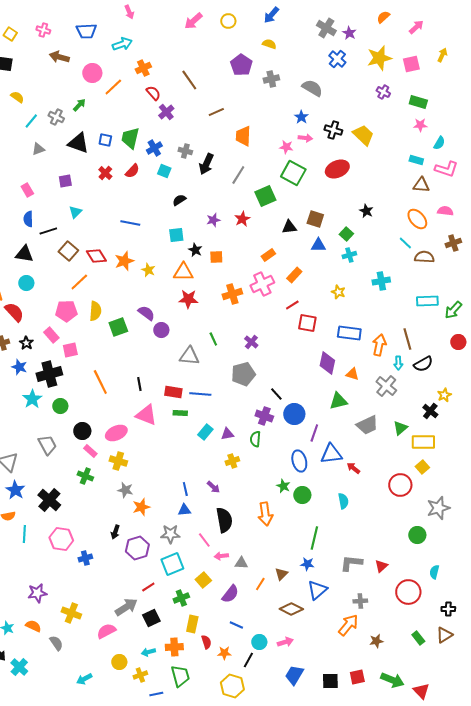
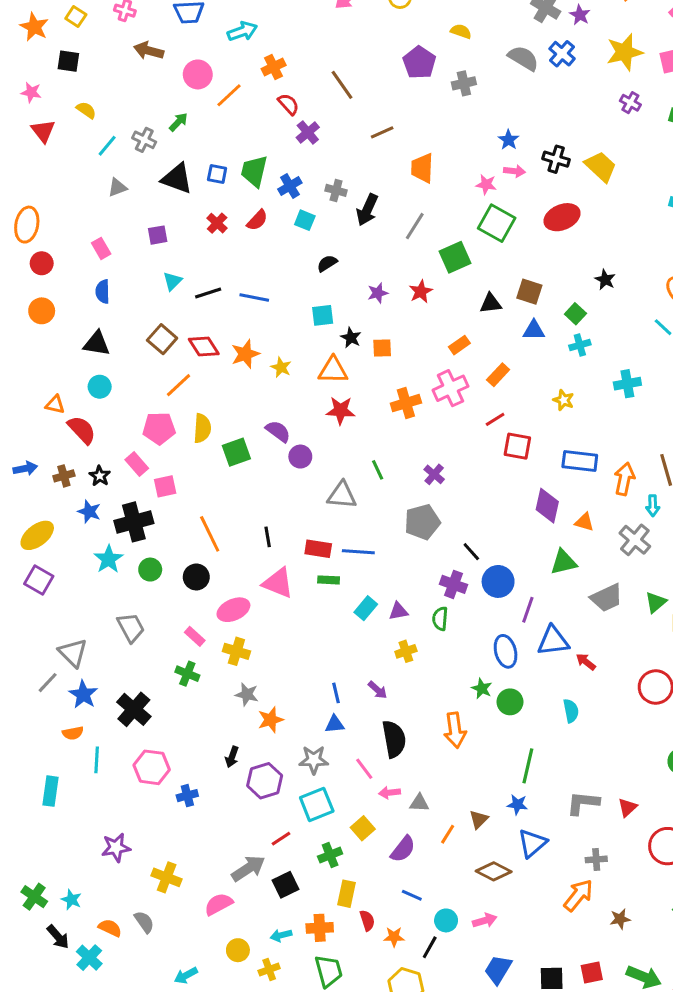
gray semicircle: (312, 88) -> (523, 58), moved
black line: (48, 231) -> (208, 293), moved
black circle: (82, 431) -> (196, 577), moved
orange semicircle: (33, 626) -> (110, 928), moved

